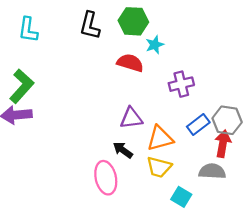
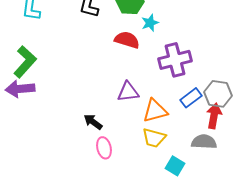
purple cross: (181, 84) -> (175, 60), size x1.4
black arrow: (123, 150) -> (93, 122), moved
pink ellipse: (106, 178) -> (104, 148), size x0.7

